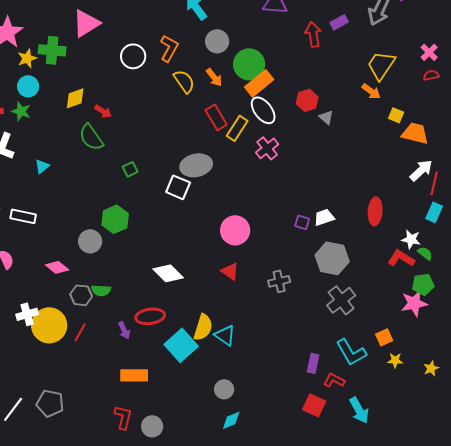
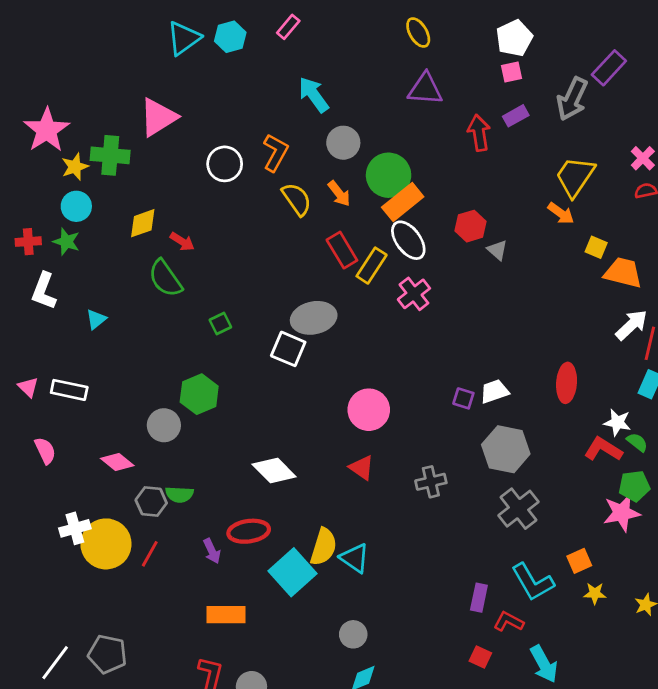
red square: (314, 405) -> (480, 657), size x0.7

